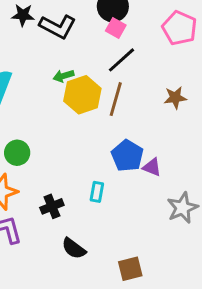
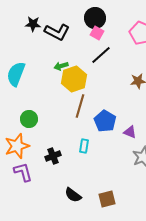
brown line: (116, 99) -> (80, 106), moved
purple triangle: (152, 167) -> (130, 132), moved
black semicircle: (74, 248) -> (73, 195), moved

